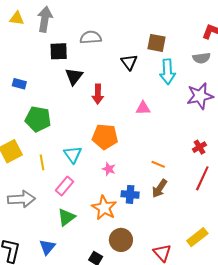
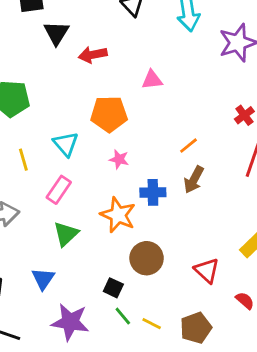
red arrow: (98, 94) -> (93, 55), turned 84
pink triangle: (143, 108) -> (152, 80), moved
orange line: (158, 164) -> (188, 146), turned -56

